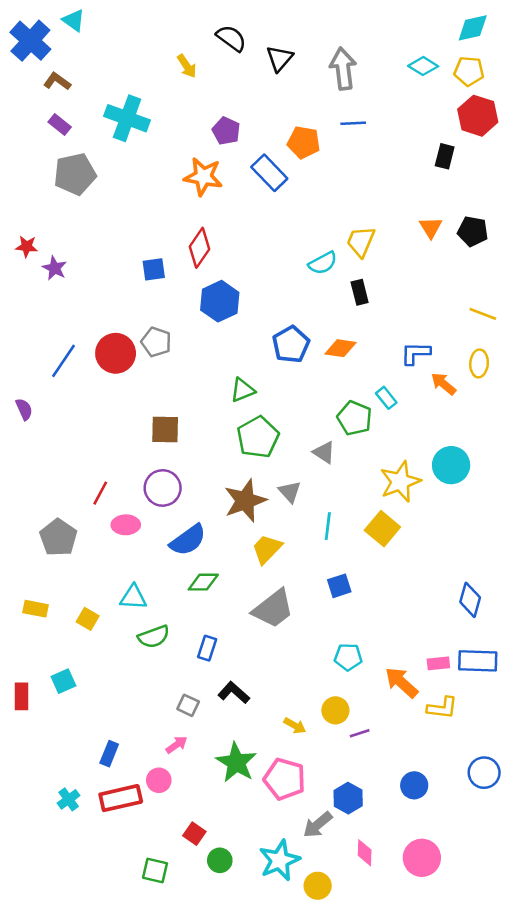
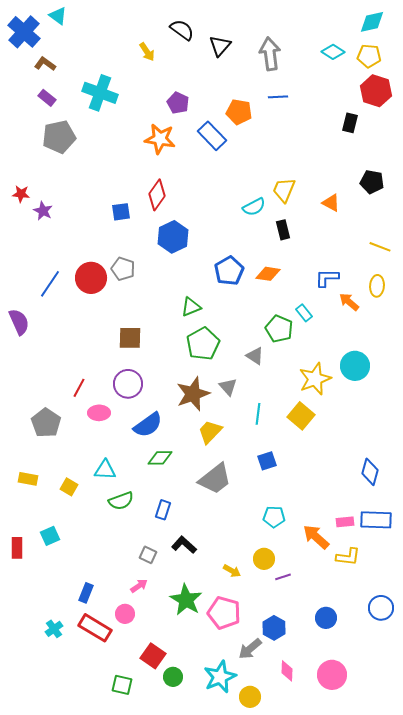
orange triangle: (431, 227) -> (331, 203), moved, turned -30
purple semicircle: (24, 409) -> (19, 322), size x1.5
red rectangle: (121, 798) -> (95, 628), turned 44
red square: (194, 834) -> (153, 656), size x1.4

